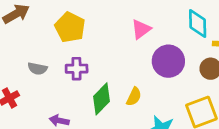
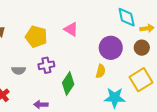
pink triangle: (141, 29) -> (71, 29), moved, turned -42
yellow semicircle: (134, 97) -> (101, 71), moved

